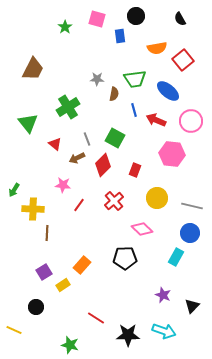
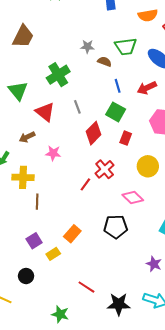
brown semicircle: (114, 94) -> (105, 62), turned -80
blue line: (134, 110) -> (118, 86), moved
red arrow: (156, 120) -> (147, 88), turned -48
green square: (115, 138) -> (116, 112), moved
red triangle: (55, 144) -> (45, 112), size x1.5
brown arrow: (77, 158) -> (27, 137), moved
red line: (79, 205) -> (85, 184), moved

